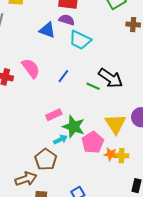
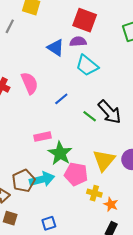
purple semicircle: (67, 20) -> (78, 42), turned -35
cyan arrow: (60, 139) -> (42, 179), moved, size x1.6
pink pentagon: (93, 142) -> (76, 174), turned 30
orange star: (110, 154) -> (111, 204), moved
yellow cross: (122, 156) -> (94, 193), moved

